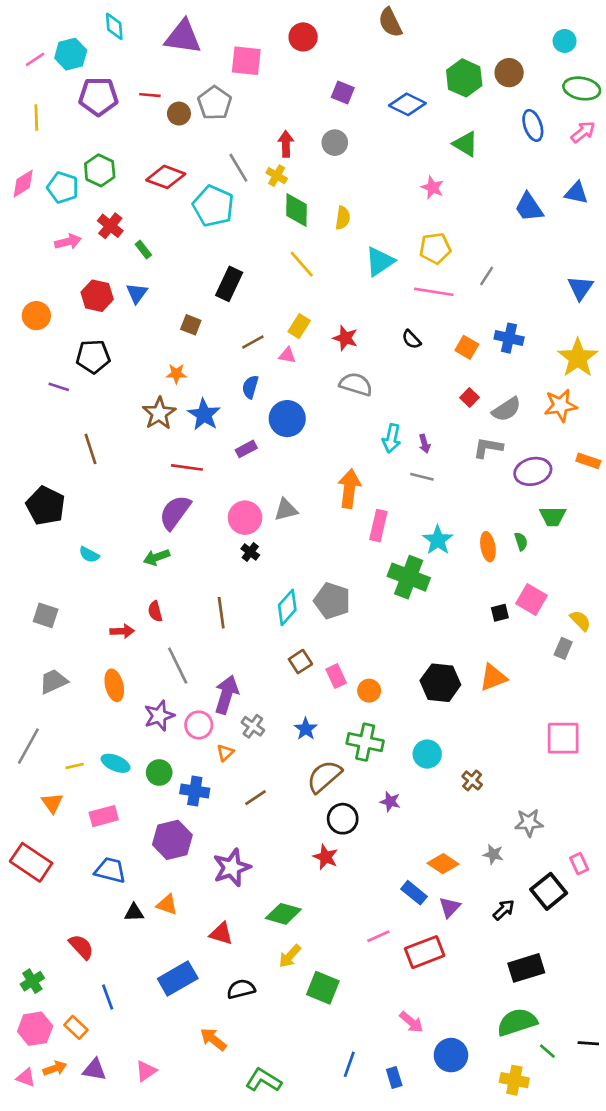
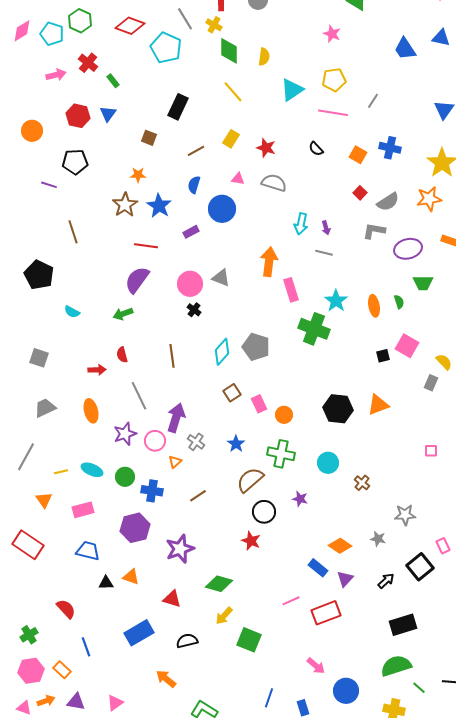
pink triangle: (287, 355) -> (238, 179), moved
gray triangle: (286, 510) -> (221, 278), turned 36
pink rectangle: (378, 526) -> (291, 290), turned -30
pink square: (563, 738) -> (431, 451), size x0.5

